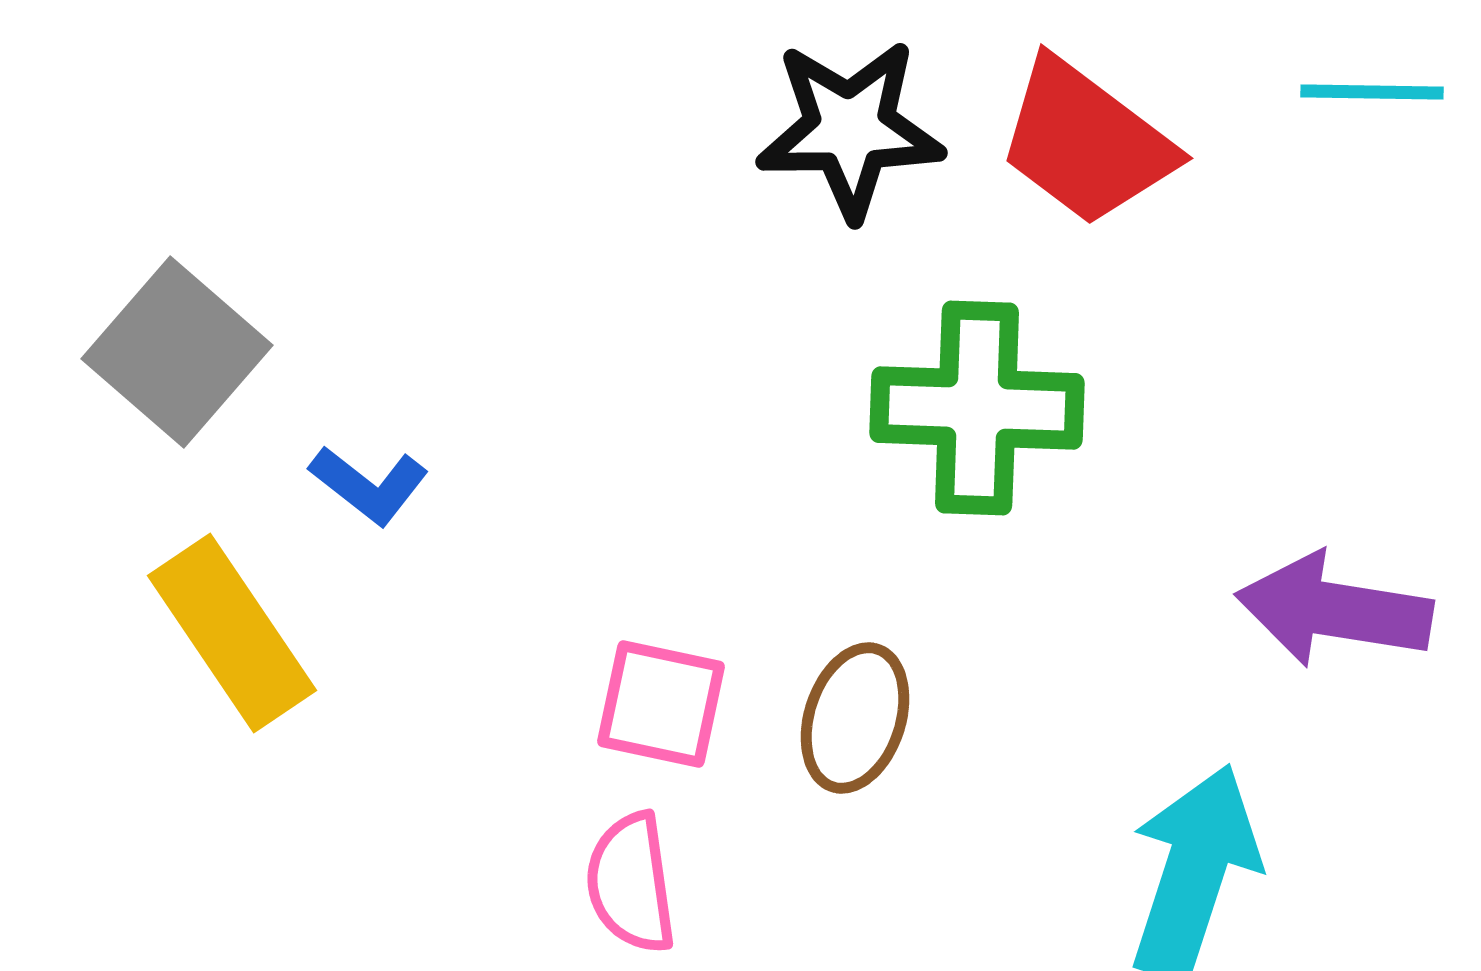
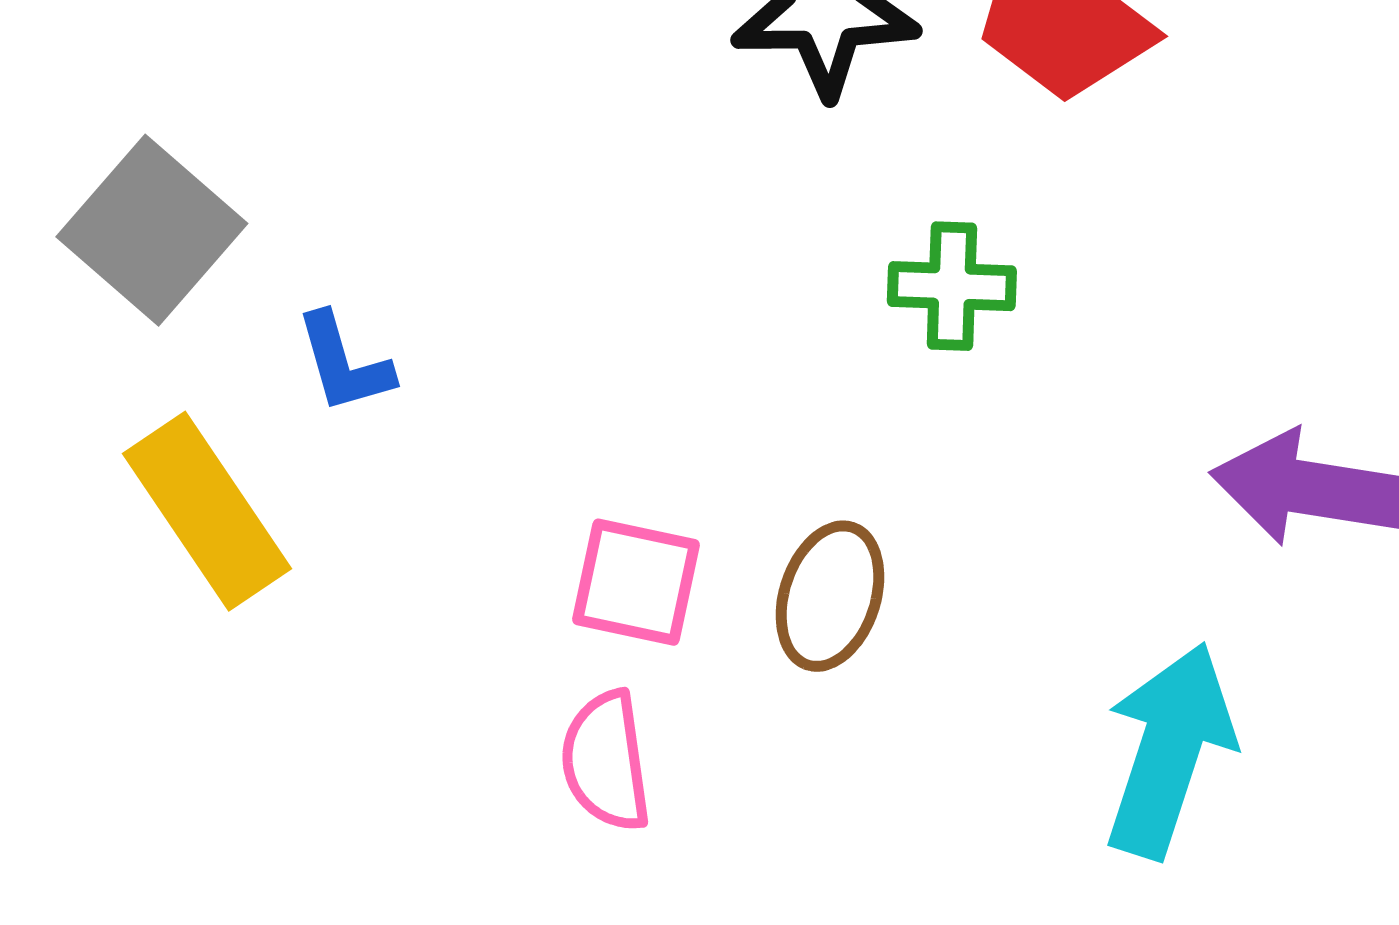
green cross: (977, 408) -> (952, 286), size x0.6
blue L-shape: (369, 485) -> (344, 363), turned 36

